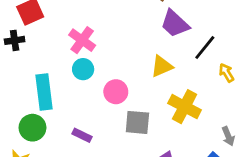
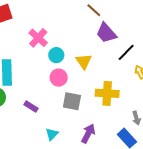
yellow triangle: (162, 66) -> (84, 61), moved, turned -48
cyan circle: (83, 69) -> (56, 55), moved
yellow cross: (185, 107) -> (107, 93), turned -30

